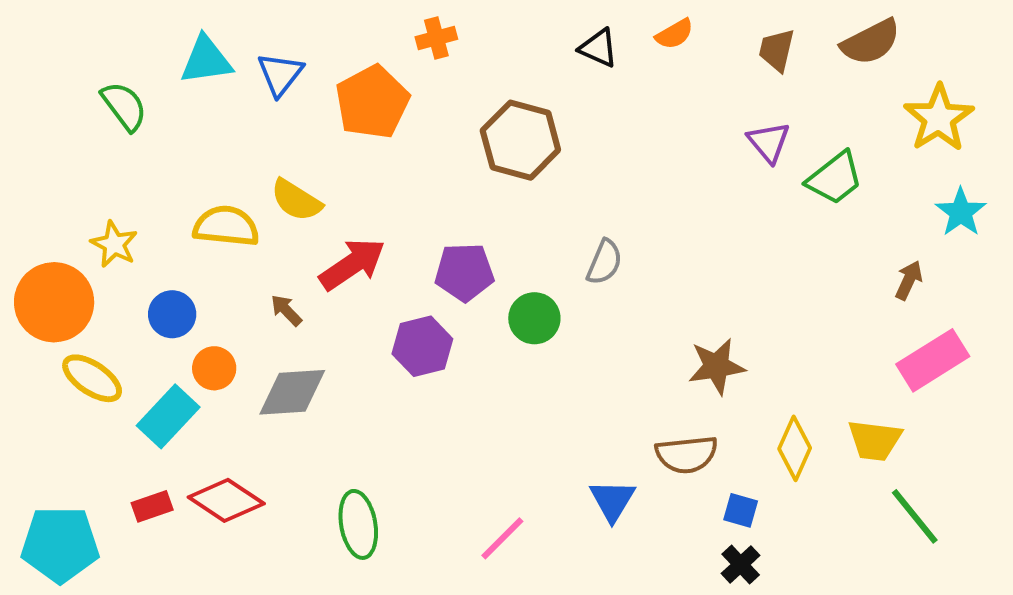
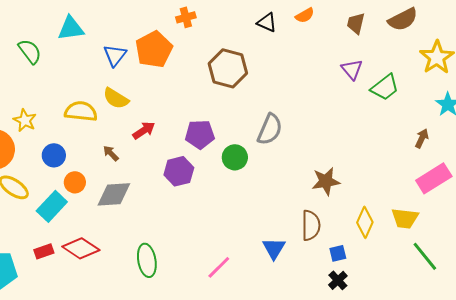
blue triangle: (280, 74) -> (115, 55), moved
gray semicircle: (604, 262) -> (270, 129), size x1.4
red arrow: (352, 264) -> (144, 130), size x0.7
brown semicircle: (687, 454) -> (311, 225), turned -84
blue square: (741, 510) -> (338, 253), turned -30

